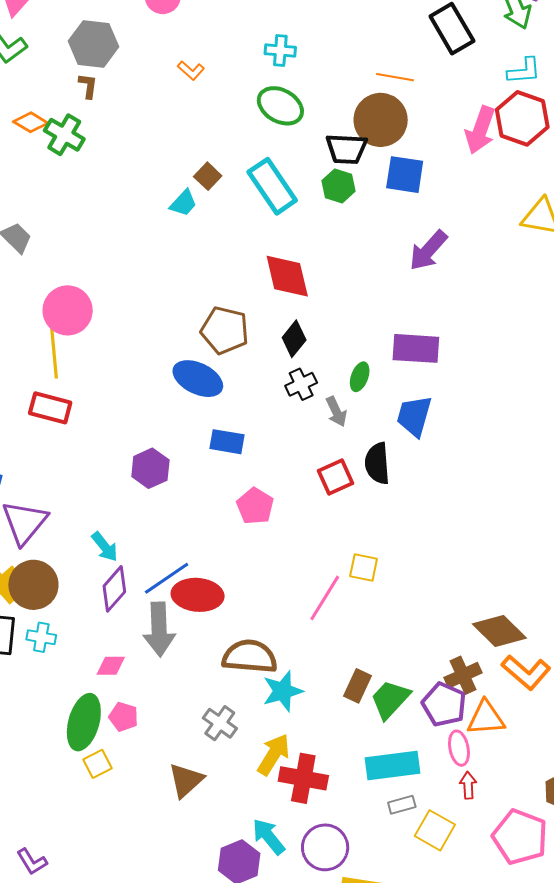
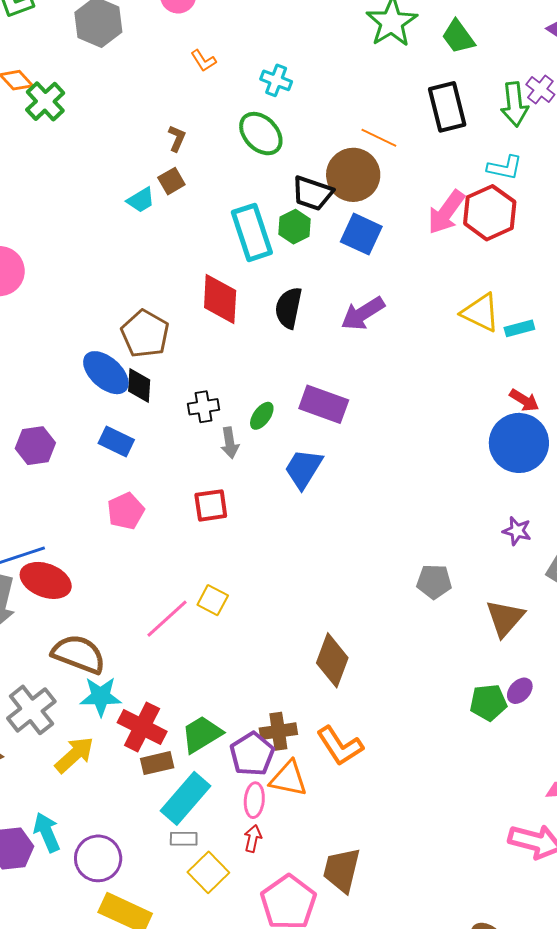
orange L-shape: (191, 70) -> (203, 61), moved
brown L-shape: (88, 86) -> (177, 138), moved
cyan rectangle: (272, 186) -> (252, 232), moved
black diamond: (294, 339) -> (139, 386), moved, turned -51
black semicircle: (377, 463) -> (289, 308), moved
brown diamond: (499, 631) -> (332, 660), moved, turned 50
brown rectangle: (358, 686) -> (157, 763), moved, turned 36
gray cross: (220, 723) -> (31, 710), size x1.4
cyan rectangle: (392, 766) -> (186, 798), turned -58
red cross: (303, 778) -> (142, 727), moved

